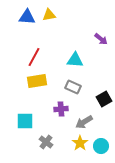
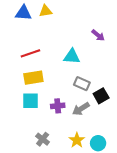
red line: (34, 57) -> (30, 53), turned 42
gray rectangle: (73, 87) -> (82, 84), moved
cyan square: (25, 121) -> (30, 101), moved
gray arrow: (84, 122) -> (81, 109), moved

